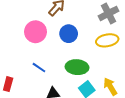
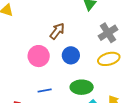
blue line: (39, 68) -> (45, 91), turned -40

